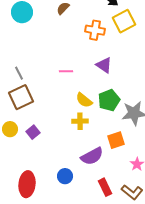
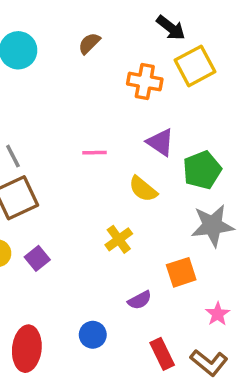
yellow semicircle: (84, 100) -> (143, 189), moved
green pentagon: (109, 100) -> (202, 170), moved
yellow cross: (80, 121) -> (119, 239), turned -35
purple semicircle: (92, 156) -> (140, 300), size x0.6

